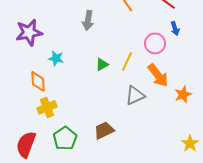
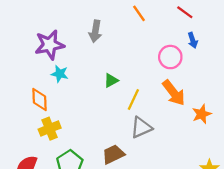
purple star: (29, 32) -> (50, 45), moved
yellow line: (127, 61) -> (133, 100), moved
gray triangle: (135, 95) -> (141, 127), moved

